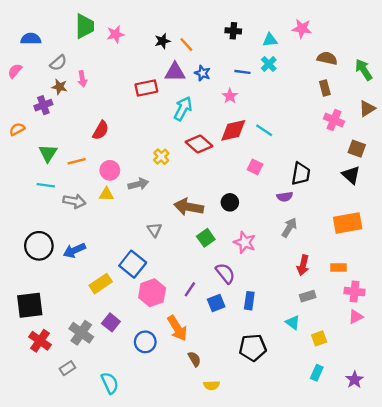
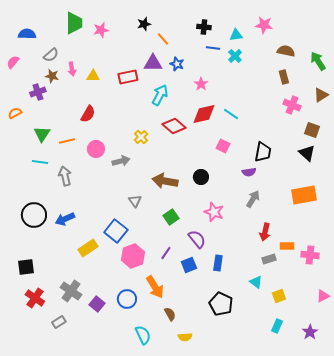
black star: (162, 41) -> (144, 24), moved
blue line: (242, 72) -> (213, 48), moved
yellow triangle: (106, 194) -> (93, 76), moved
gray arrow: (74, 201) -> (65, 176), turned -114
green square: (206, 238) -> (171, 217), moved
orange rectangle: (339, 268) -> (287, 246), moved
black square: (30, 305) -> (26, 267), size x0.7
pink triangle: (356, 317) -> (323, 296), moved
purple square: (111, 322) -> (97, 304), moved
black pentagon: (253, 348) -> (221, 304), turned 30
cyan semicircle: (110, 383) -> (143, 335), moved

